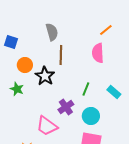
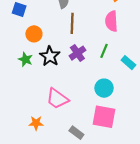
black star: (45, 76) -> (50, 56), moved
green line: (86, 89) -> (104, 51), moved
purple cross: (66, 107) -> (77, 53), moved

